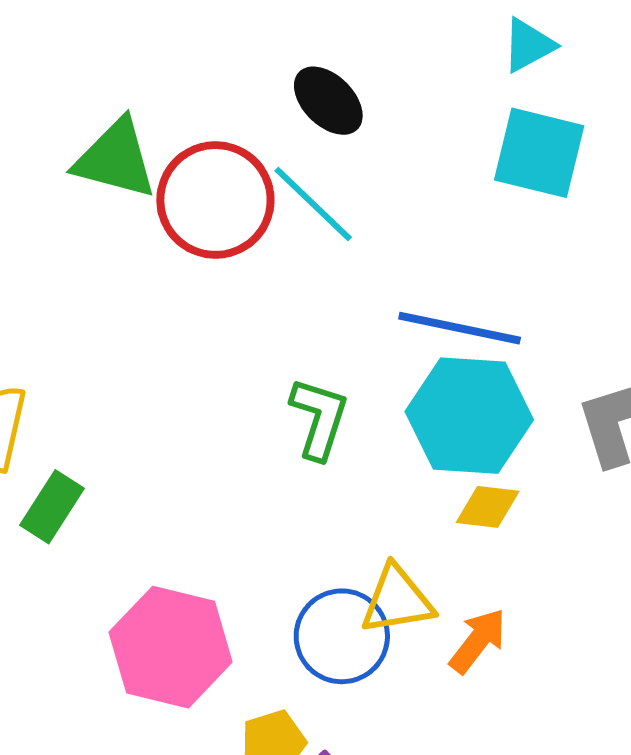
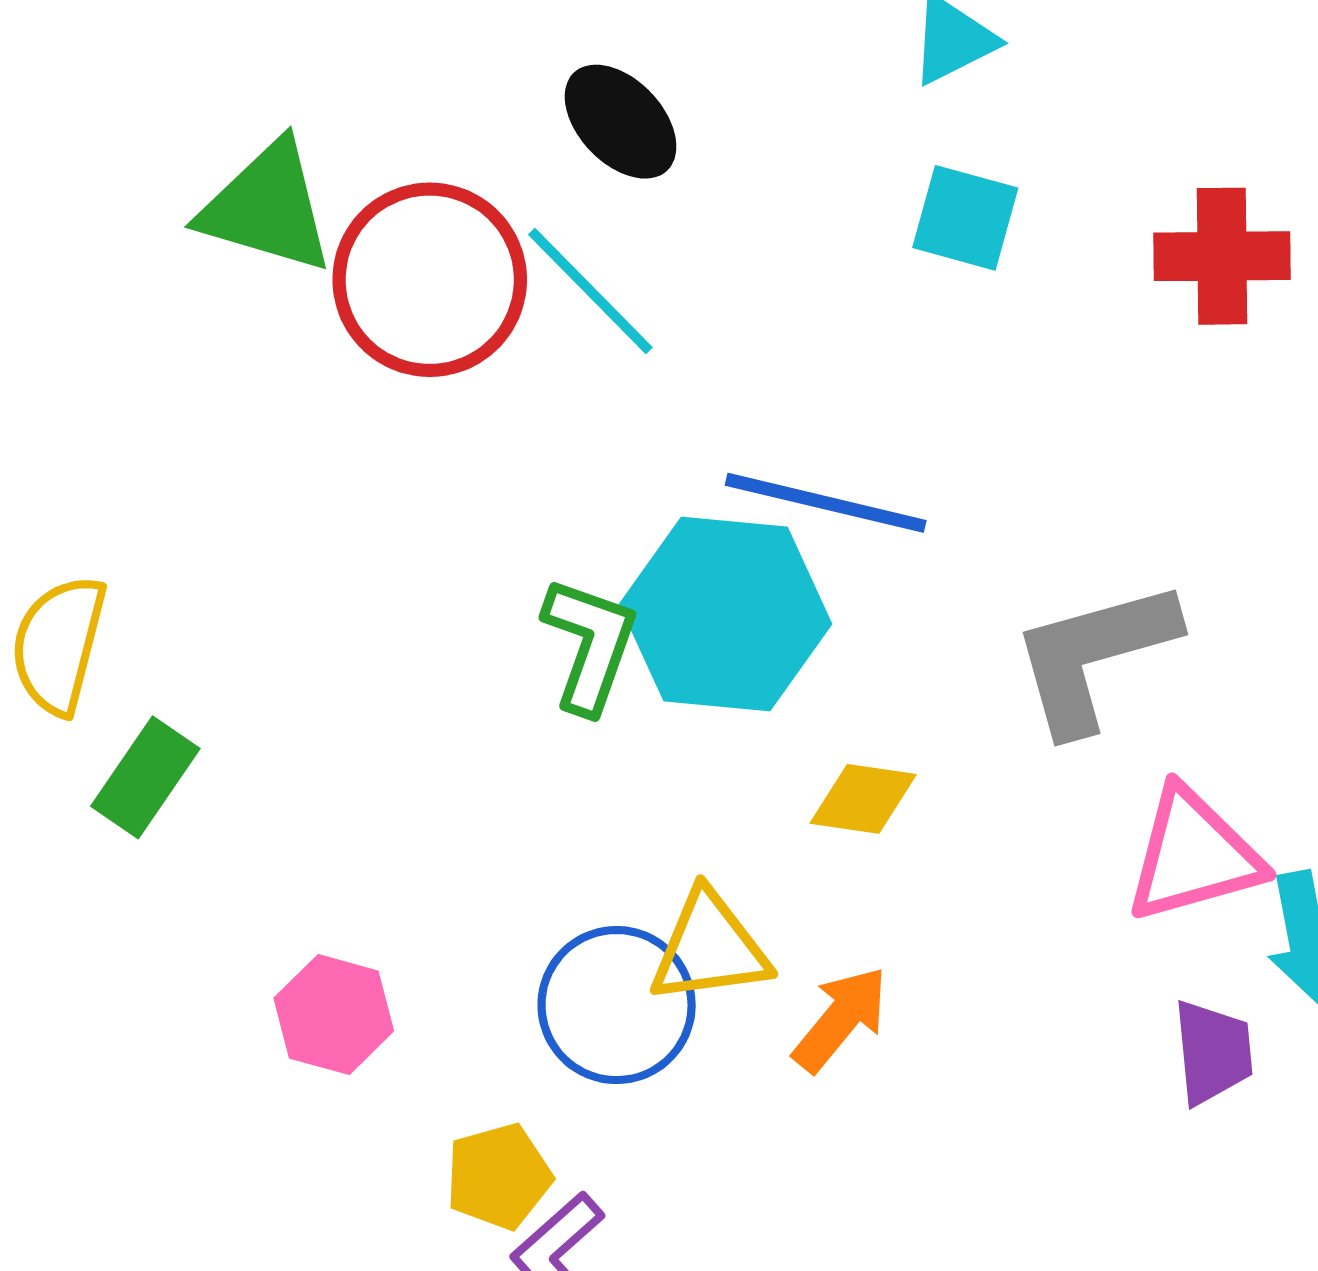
cyan square: (539, 153) -> (965, 218), size x0.7
cyan hexagon: (469, 416) -> (726, 614), moved
pink hexagon: (171, 647) -> (334, 1015), size x0.6

